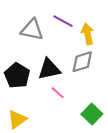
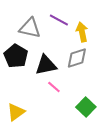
black pentagon: (17, 76) -> (16, 56), moved

